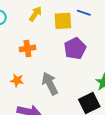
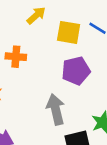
gray arrow: (50, 84) -> (56, 109), moved

